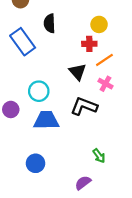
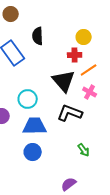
black triangle: (77, 72) -> (64, 81), size x1.4
green arrow: (99, 156) -> (84, 150), moved
blue circle: (36, 163) -> (33, 152), moved

